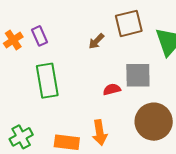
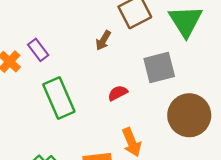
red semicircle: (112, 89) -> (118, 93), moved

